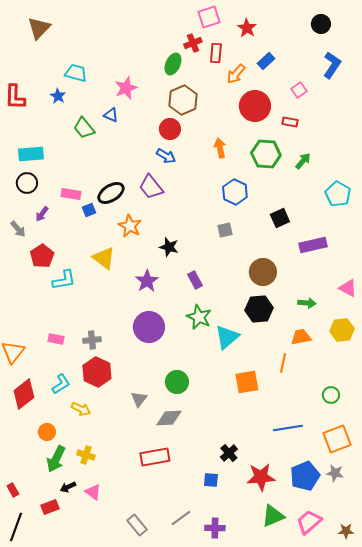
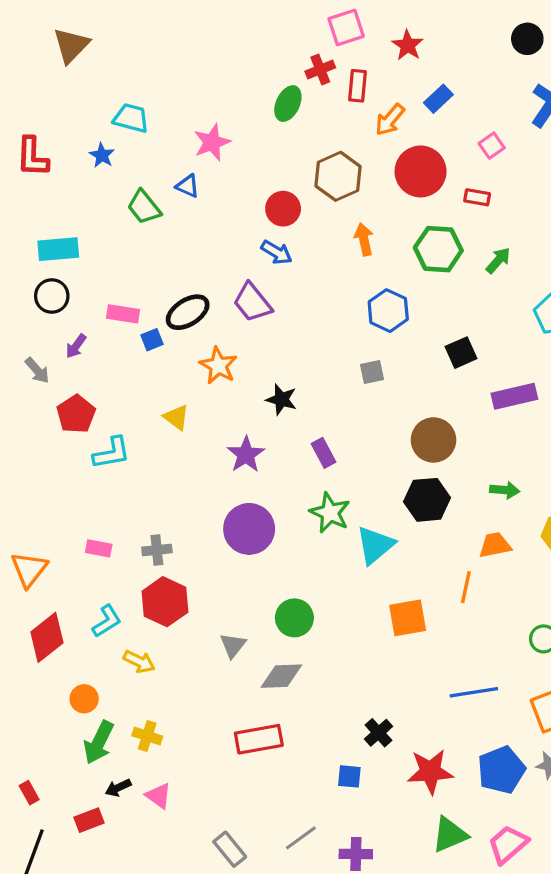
brown hexagon: (183, 100) -> (338, 176), moved
yellow triangle: (104, 258) -> (176, 417), size x0.7

